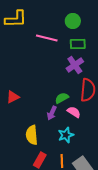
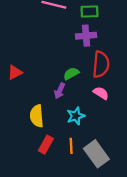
purple cross: (75, 65) -> (86, 36), turned 30
pink semicircle: (74, 112) -> (101, 93), moved

